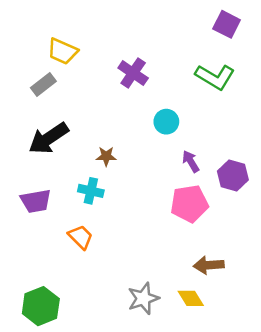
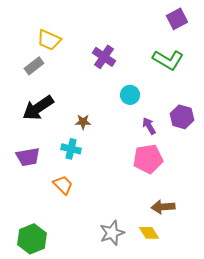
purple square: (227, 24) -> (177, 19), turned 35
purple hexagon: (233, 175) -> (182, 117), moved

